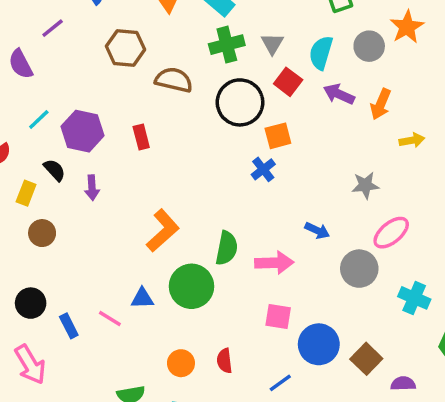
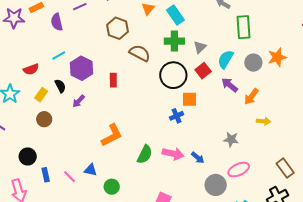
purple arrow: (92, 188) -> (79, 101), turned 32
pink arrow: (274, 263) -> (173, 154), moved
green circle: (191, 286) -> (112, 187), moved, size x0.6

